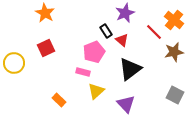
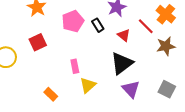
red triangle: (122, 40) -> (124, 35), moved
pink pentagon: (94, 52) -> (73, 21), moved
pink rectangle: (83, 72) -> (75, 66), turned 64
purple triangle: (126, 104) -> (131, 89), moved

